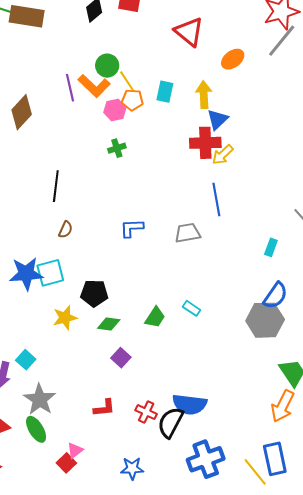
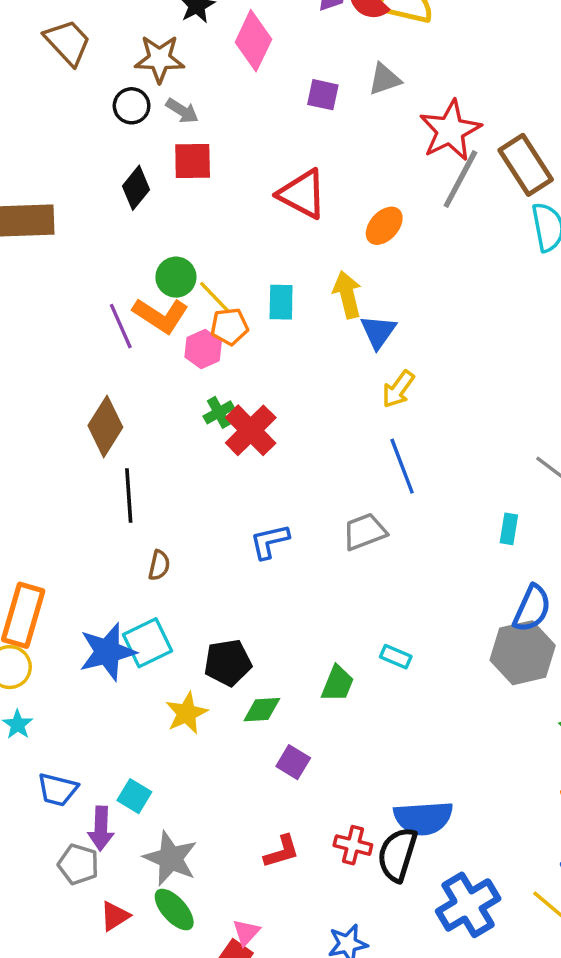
brown diamond: (22, 112) -> (105, 426), moved
red cross: (205, 143) -> (251, 430), moved, turned -32

